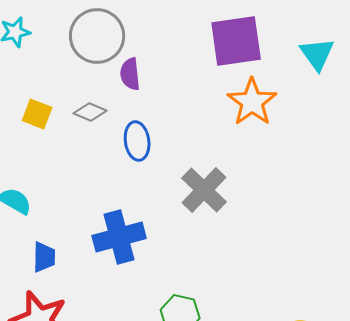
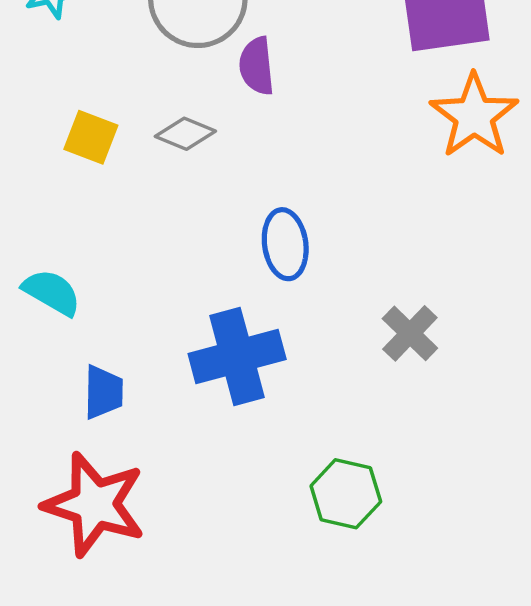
blue ellipse: (137, 141) -> (285, 244), moved
gray cross: (204, 190) -> (410, 333), moved, size x0.7

